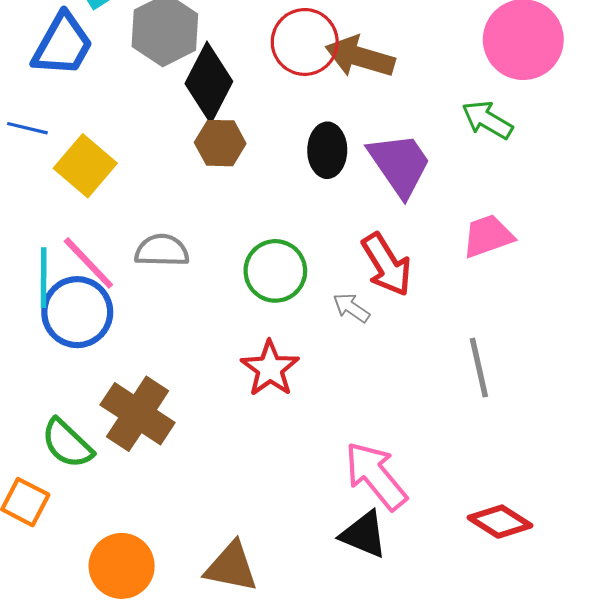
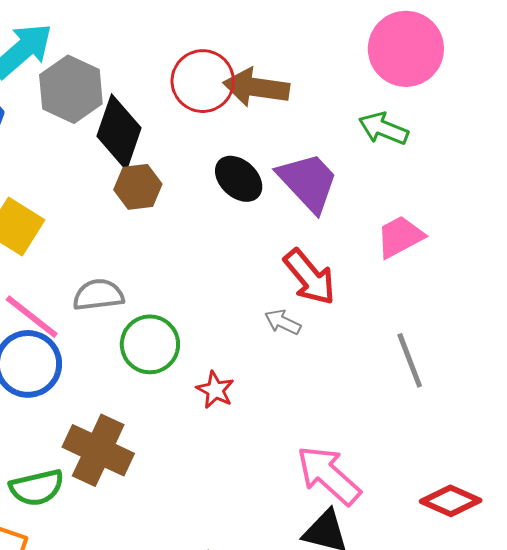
black ellipse: (327, 150) -> (239, 179), turned -39
green circle: (275, 271) -> (150, 344), moved
red star: (270, 369) -> (215, 390), size x0.7
green semicircle: (67, 443) -> (37, 488), turned -48

